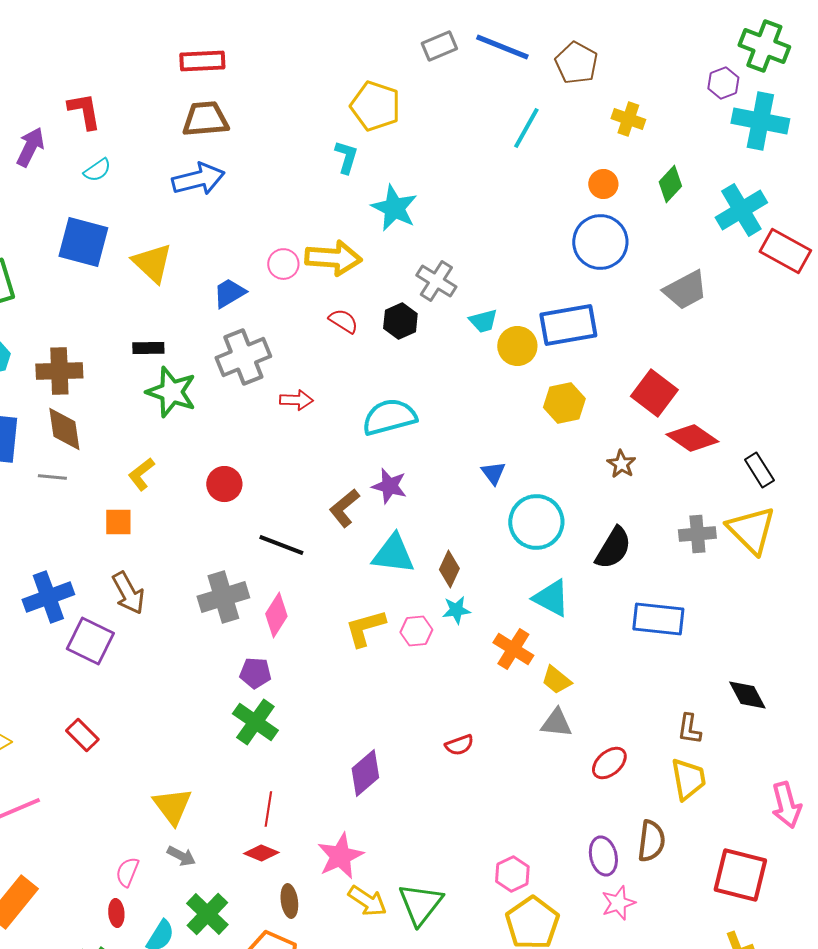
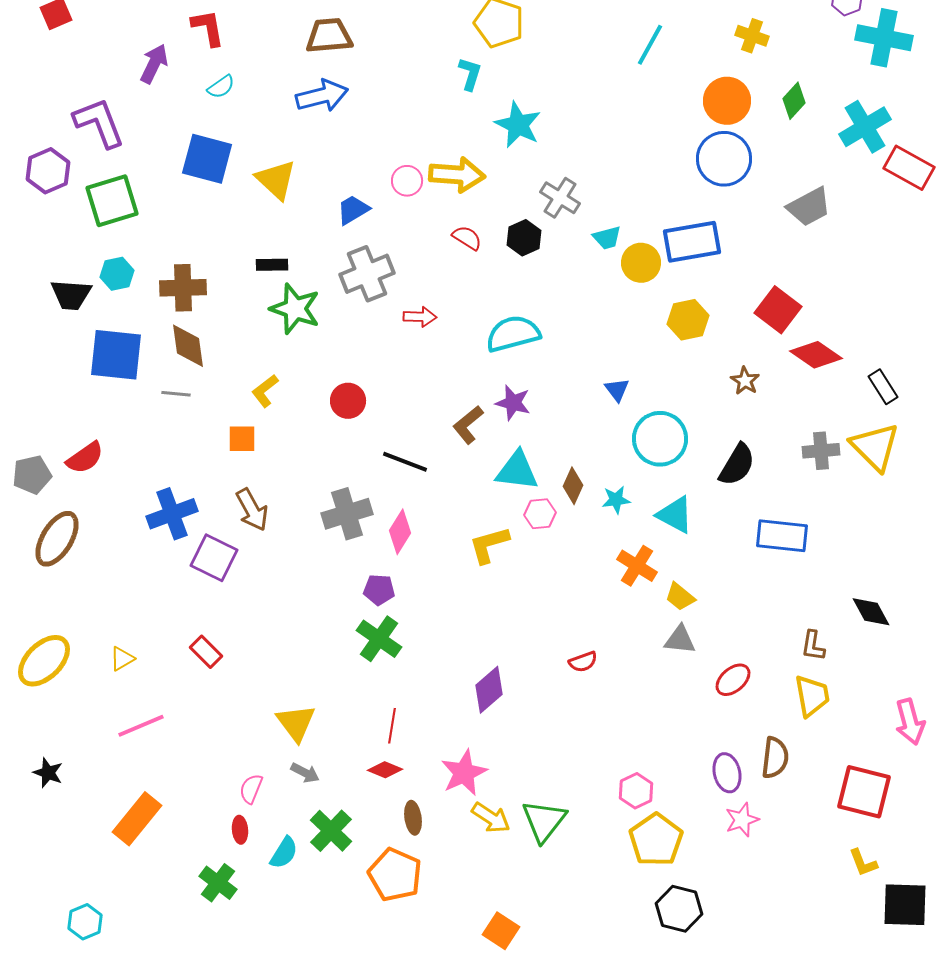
orange circle: (603, 184) -> (727, 101), size x1.6
cyan star: (456, 610) -> (616, 500), moved
pink hexagon: (416, 631) -> (540, 514), moved

